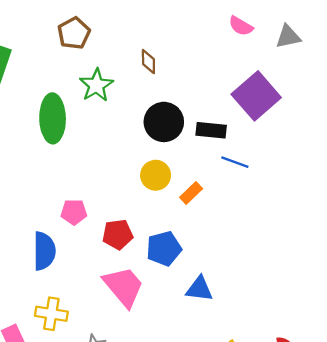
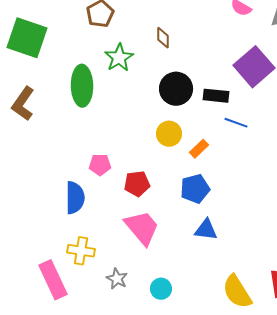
blue pentagon: (164, 249) -> (195, 189), moved

